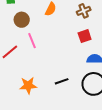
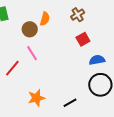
brown circle: (22, 20) -> (30, 29), moved
black line: (62, 81) -> (70, 103), moved

